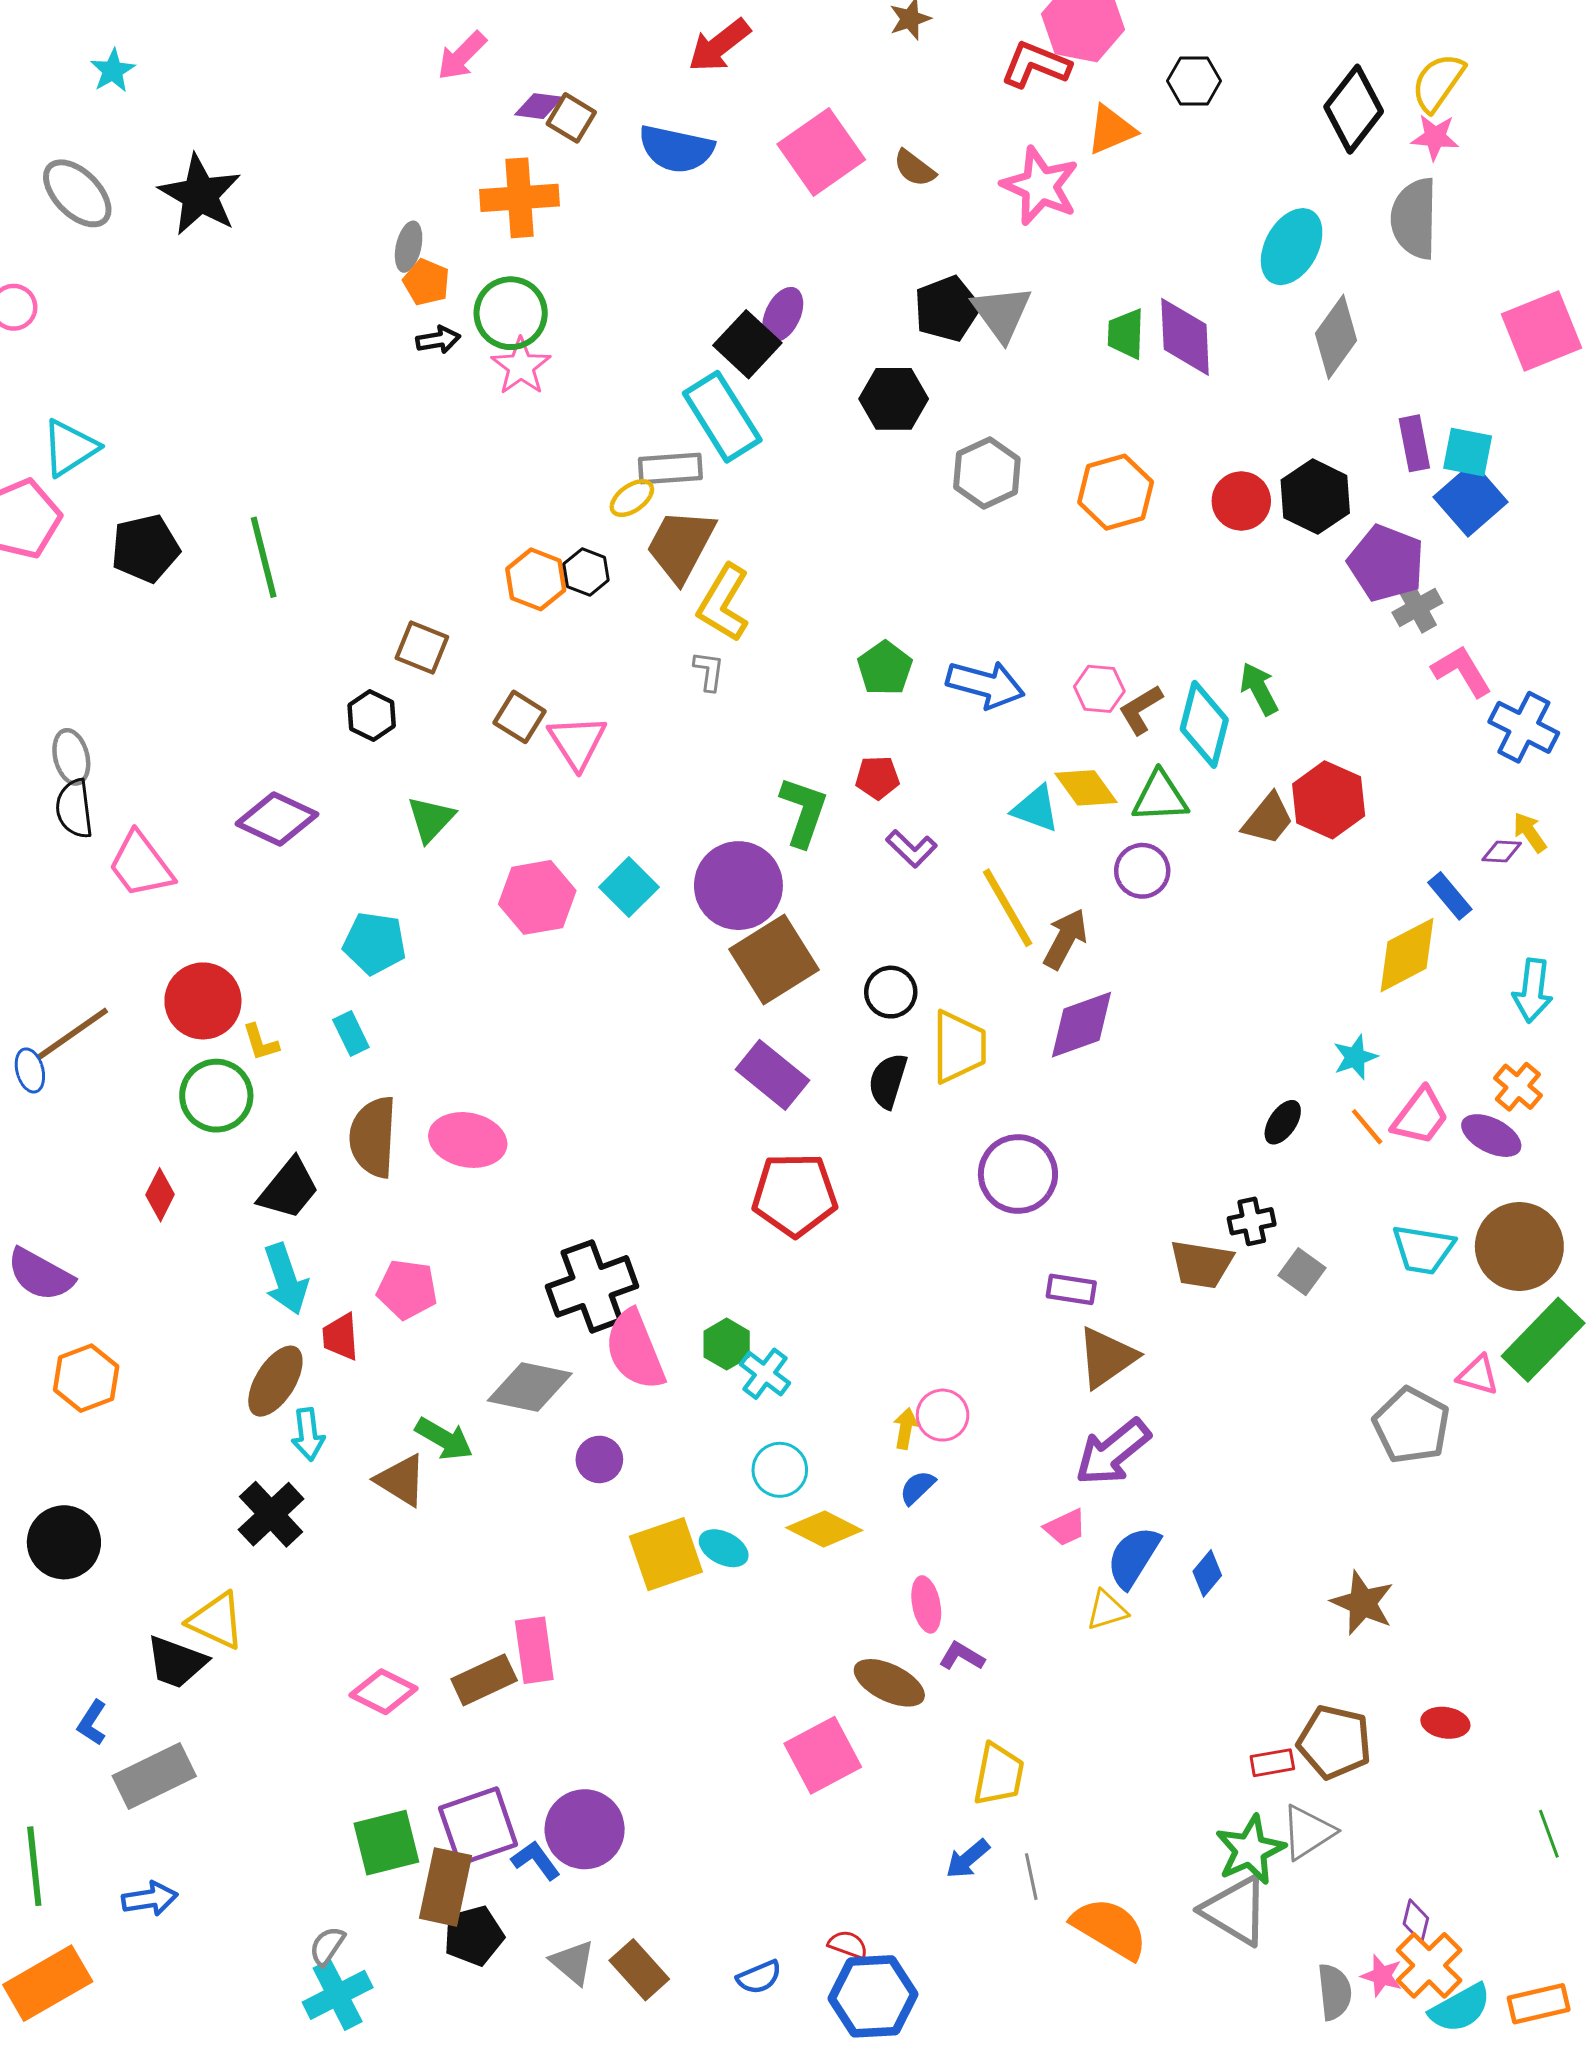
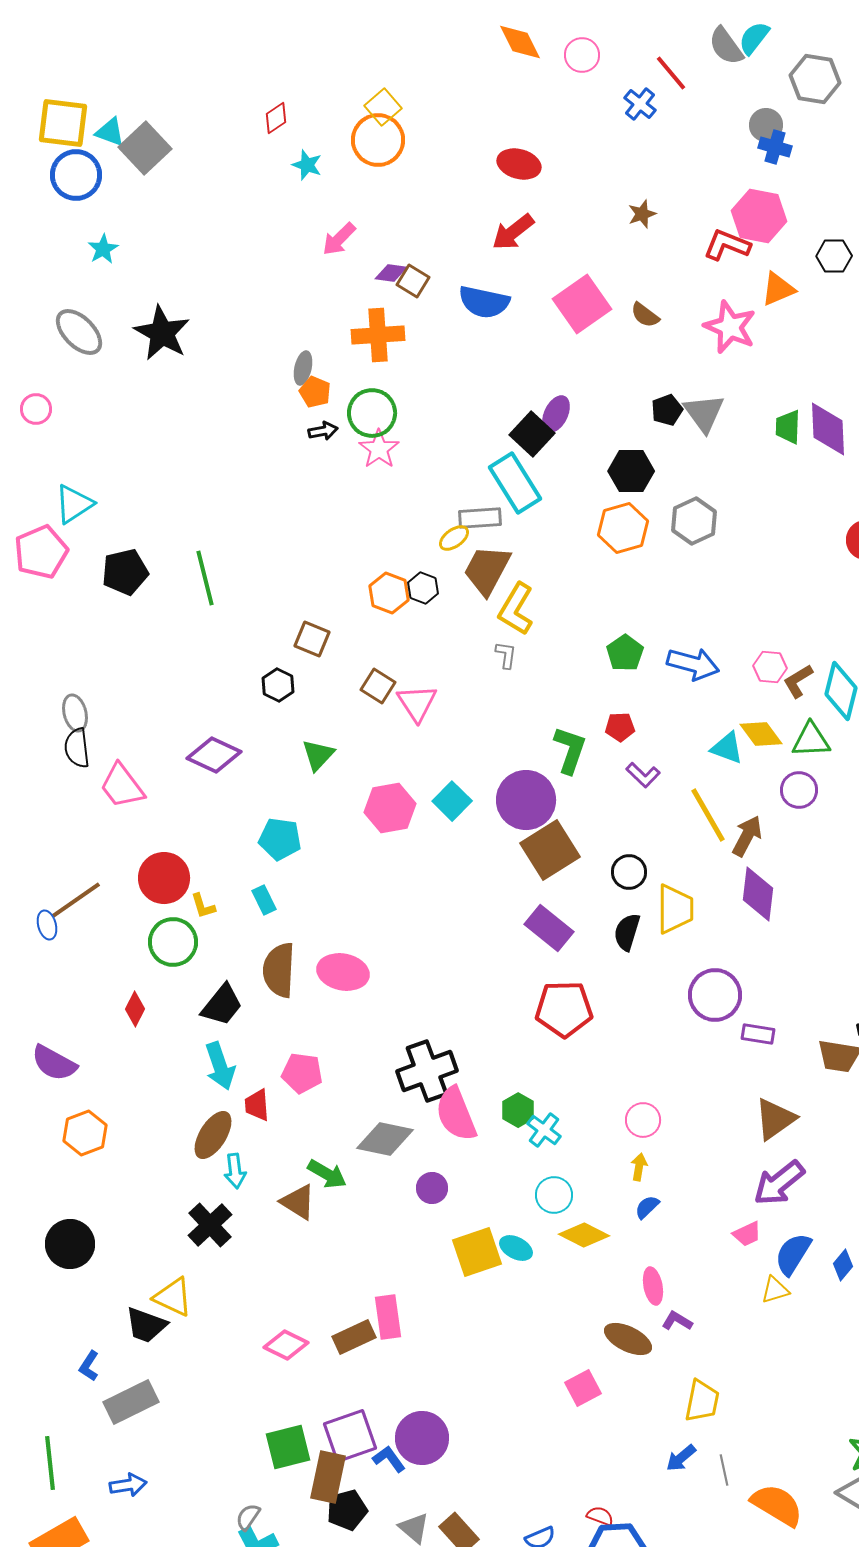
black pentagon: (947, 309) -> (667, 410), size x0.7
orange hexagon: (1116, 492) -> (623, 528), moved
purple diamond: (1082, 1025) -> (758, 894), turned -64
purple rectangle: (1071, 1289) -> (758, 1034), moved
pink circle: (943, 1415) -> (643, 1120), moved
pink square: (823, 1755) -> (583, 1388), size x0.7

